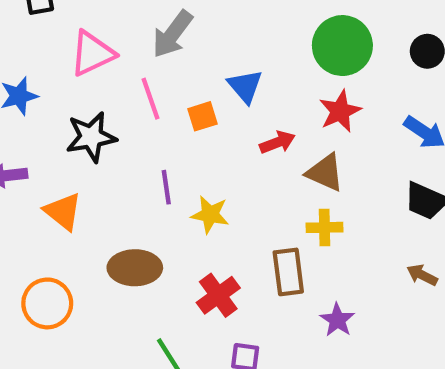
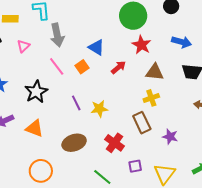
gray arrow: (173, 34) -> (57, 35), turned -30
pink triangle: (92, 53) -> (23, 46), moved, size x0.6
brown triangle: (325, 173) -> (155, 72), moved

